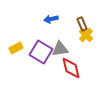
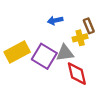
yellow cross: (86, 35) -> (80, 38), moved, turned 32
yellow rectangle: (16, 48) -> (17, 52), size x1.6

